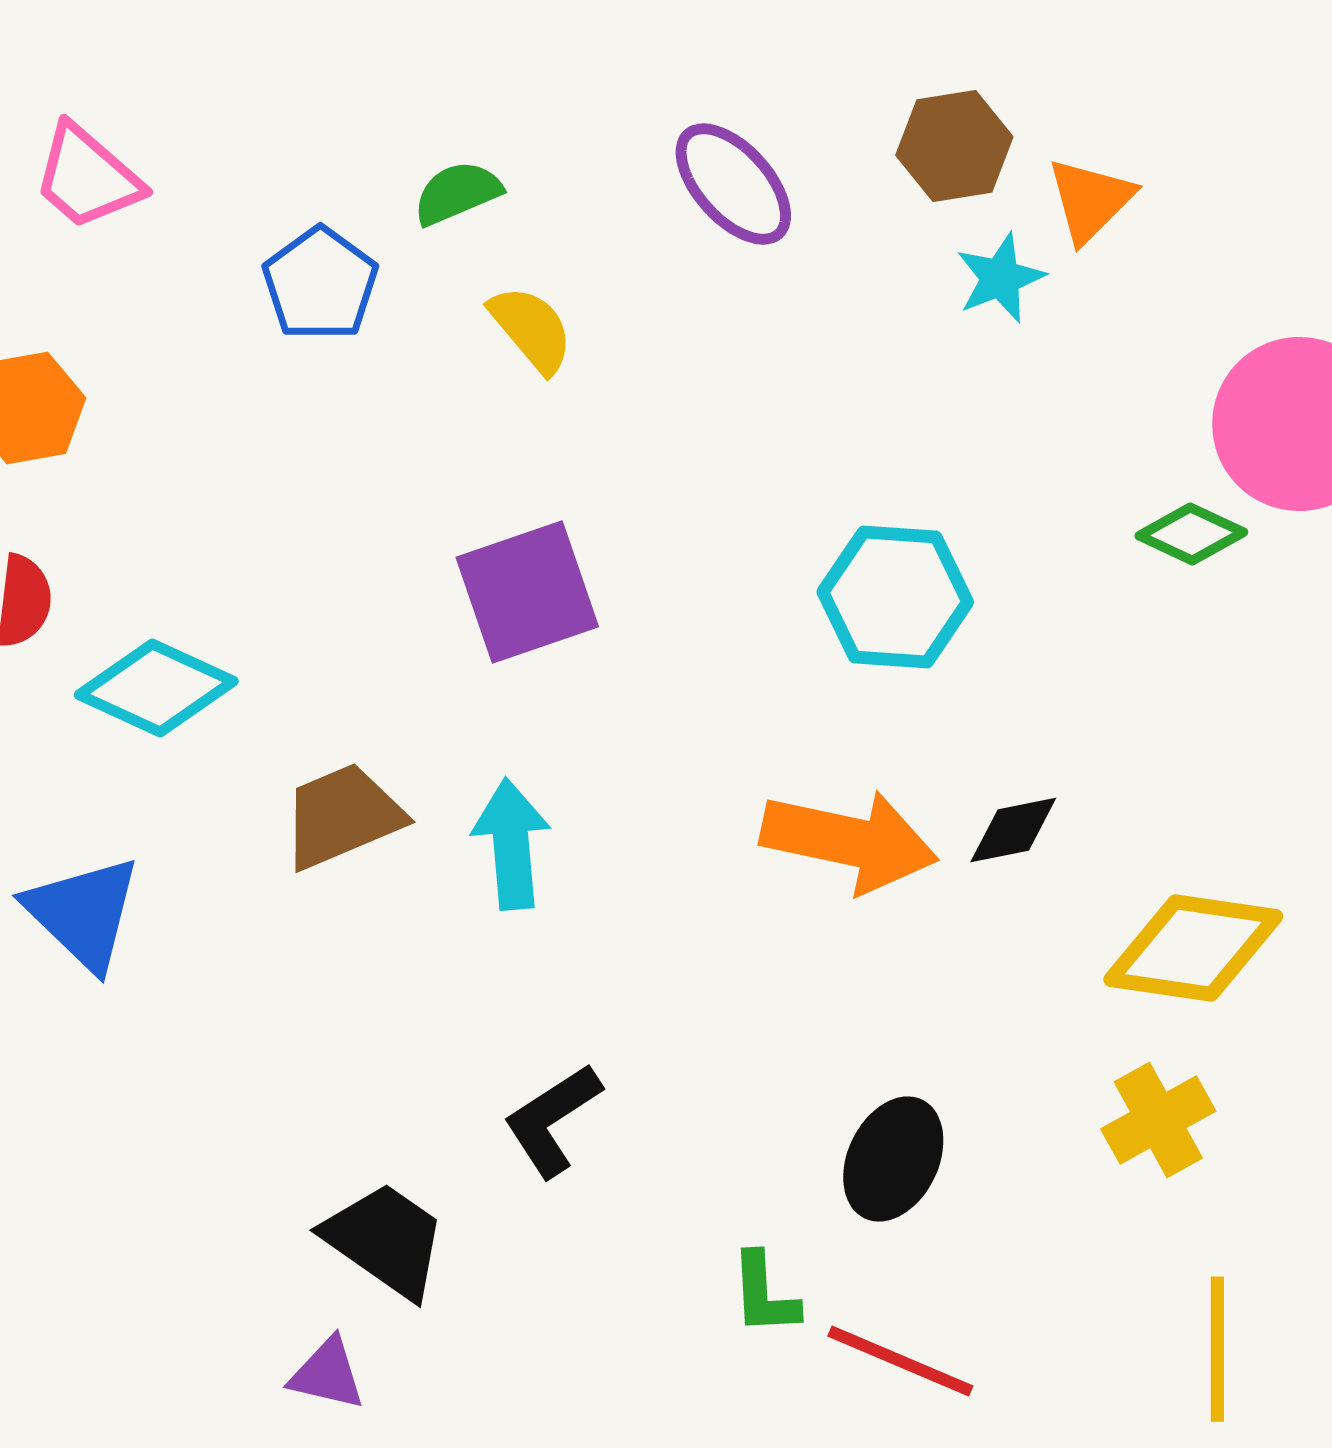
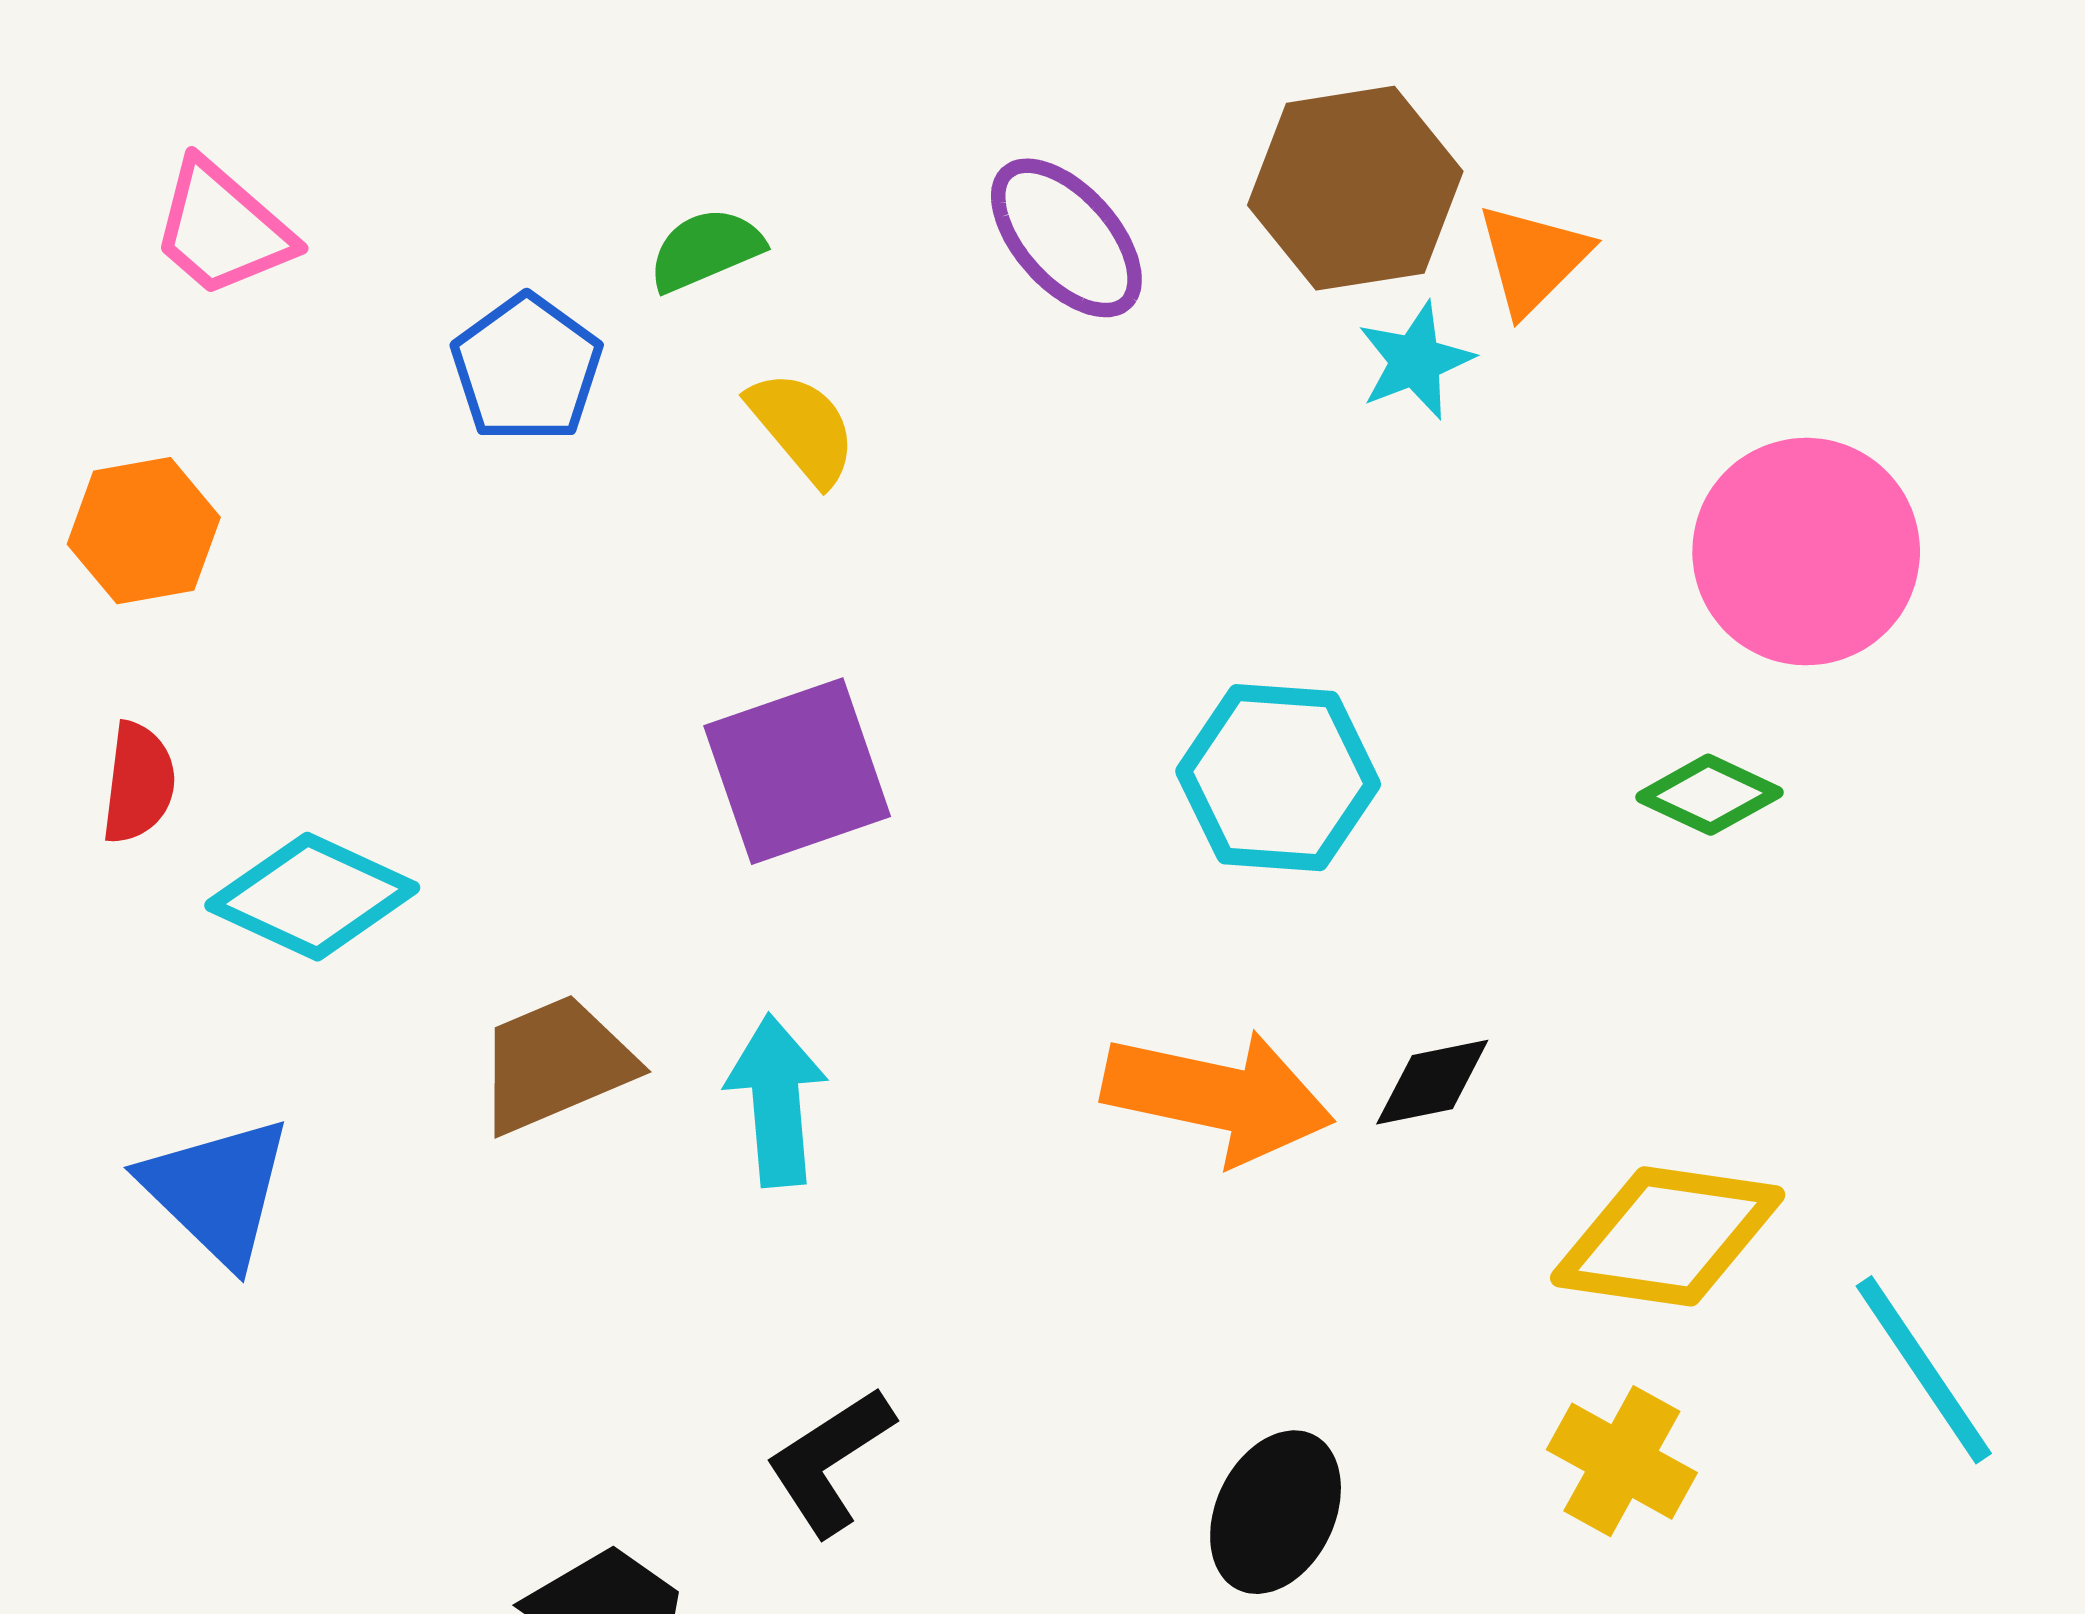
brown hexagon: (954, 146) -> (1355, 188), size x1.4
green diamond: (1191, 534) -> (1709, 795), moved
yellow cross: (1158, 1120) -> (1622, 1461), turned -32

